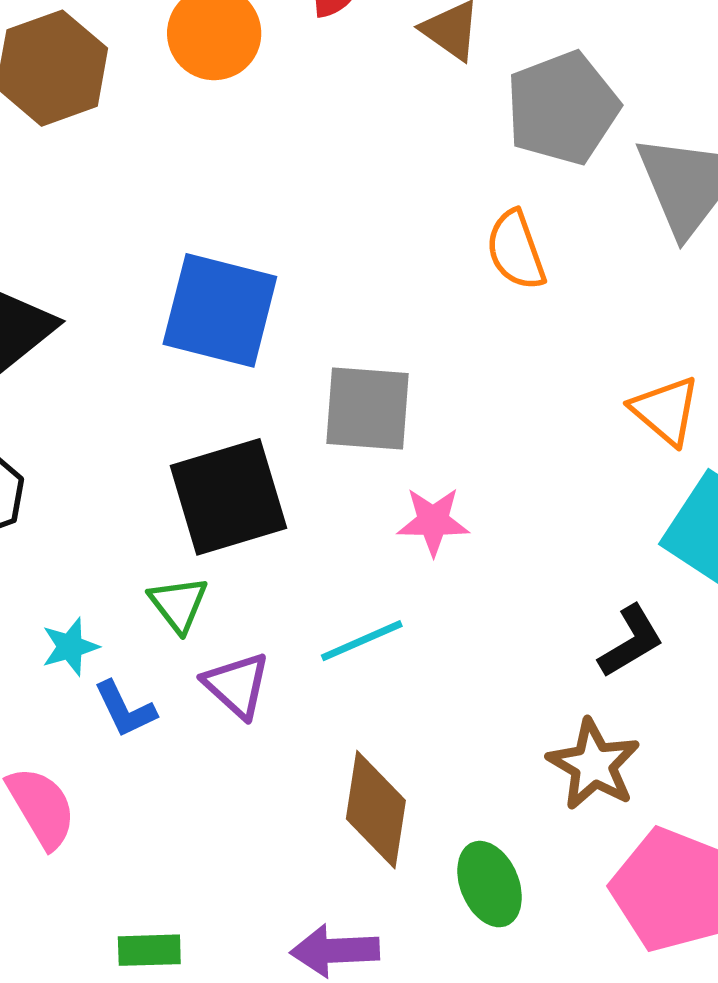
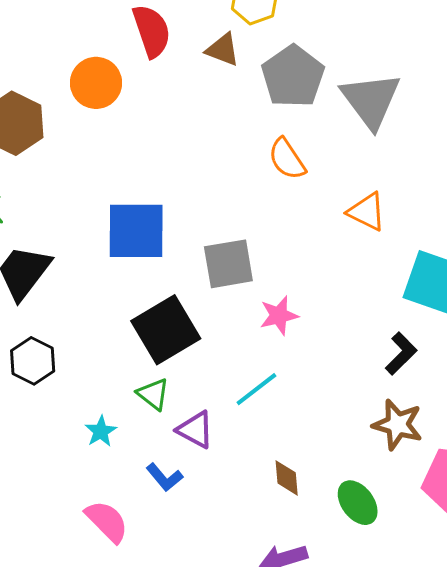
orange triangle: (666, 410) -> (367, 212), moved
blue L-shape: (125, 709) -> (164, 477), moved
brown diamond: (376, 810) -> (287, 478), size x0.6

